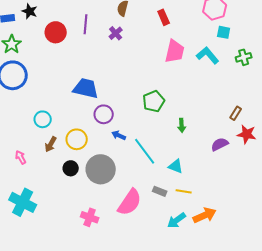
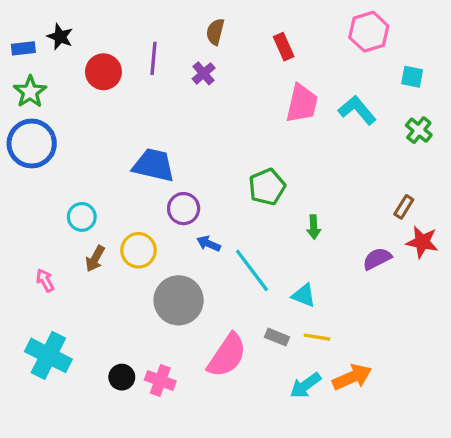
cyan square: (224, 32) -> (412, 77), moved
green cross: (244, 57) -> (419, 130), moved, turned -35
black circle: (71, 168) -> (122, 377), moved

